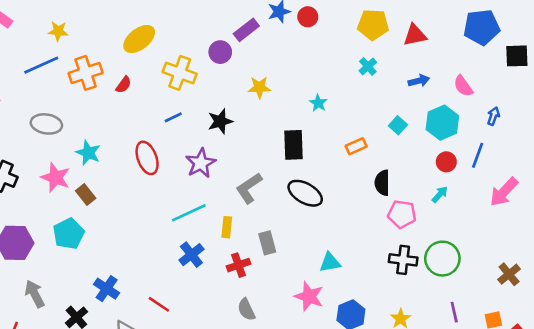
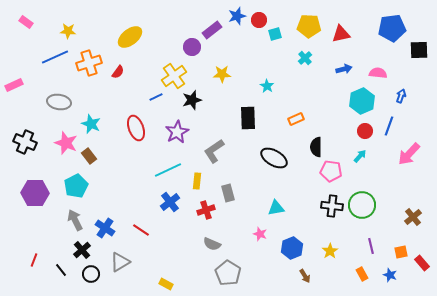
yellow cross: (180, 73) -> (174, 76), moved, turned 35
pink semicircle: (463, 86) -> (378, 73), turned 132
cyan square: (398, 125) -> (275, 34), moved, turned 32
black ellipse: (305, 193) -> (274, 158), moved
gray arrow: (35, 294) -> (75, 220), moved
pink star: (309, 296) -> (260, 234), size x0.6
red line: (159, 304) -> (141, 230), moved
gray semicircle: (246, 310) -> (212, 244), turned -42

